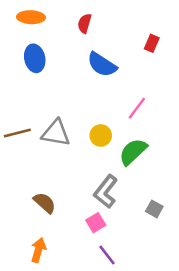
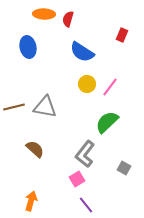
orange ellipse: (31, 17) -> (44, 14), moved
yellow circle: (101, 136) -> (87, 84), moved
brown semicircle: (45, 203) -> (35, 149), moved

